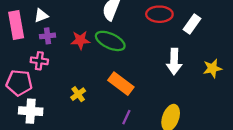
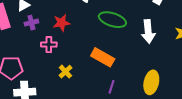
green ellipse: (110, 41) -> (112, 20), moved
pink cross: (39, 61) -> (49, 45), moved

